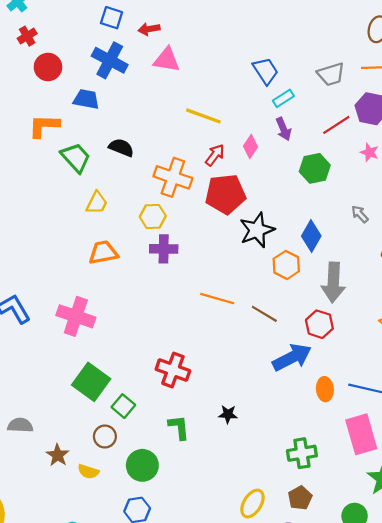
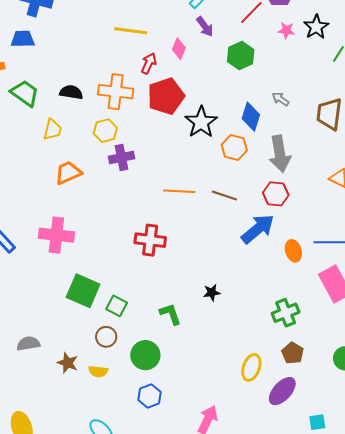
black semicircle: (121, 148) -> (71, 92), moved
gray arrow: (360, 214) -> (281, 99), moved
red cross: (173, 370) -> (150, 240), moved

